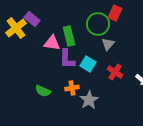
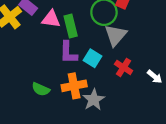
pink triangle: (52, 43) -> (51, 19), moved
gray triangle: (108, 44) -> (115, 35), size x1.5
orange cross: (72, 88) -> (74, 86), size x1.5

